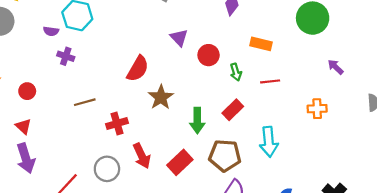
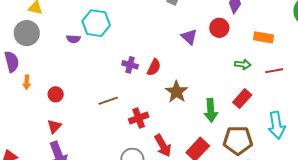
red circle: (209, 55) -> (219, 28), moved
purple cross: (66, 56) -> (130, 65), moved
red semicircle: (138, 69) -> (154, 67), size x0.7
green arrow: (236, 72) -> (243, 64), turned -63
red triangle: (23, 126) -> (54, 126), turned 35

